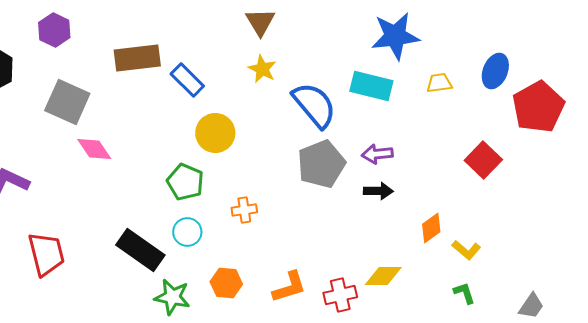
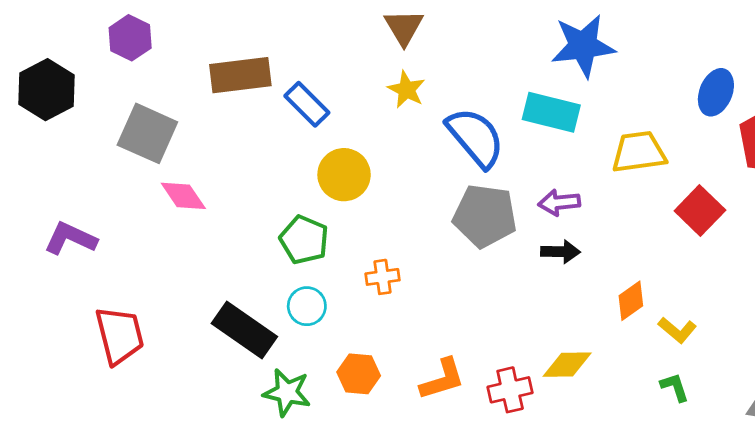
yellow trapezoid: (439, 83) -> (639, 152), moved, size x1.6
gray pentagon: (321, 164) -> (485, 216), turned 30

